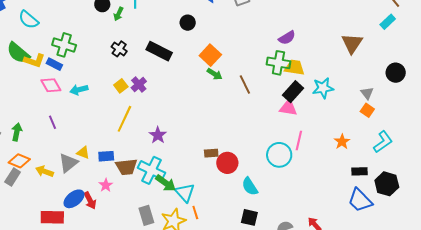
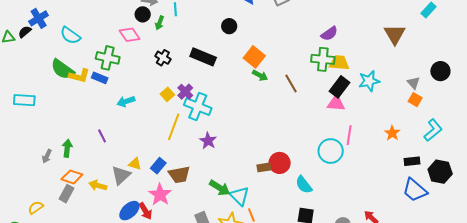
black circle: (396, 73) -> (440, 71), moved
pink diamond: (51, 85) -> (130, 35), moved
brown rectangle: (211, 153) -> (264, 167), moved
blue rectangle: (106, 156) -> (158, 166), turned -42
cyan cross: (151, 170) -> (198, 107), moved
pink star: (106, 185) -> (160, 195), size x1.6

